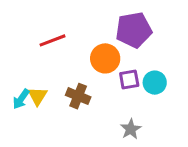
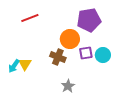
red line: (53, 40) -> (30, 18), moved
brown cross: (78, 96) -> (58, 57), moved
gray star: (131, 129) -> (68, 86), moved

